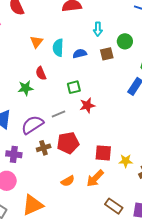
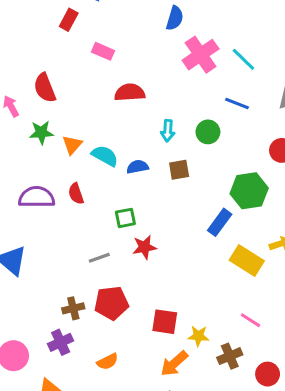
green circle: (125, 41) -> (208, 132), moved
cyan semicircle: (58, 48) -> (105, 156), turned 114
green star: (26, 88) -> (41, 133), moved
purple semicircle: (32, 125) -> (37, 197), moved, turned 30
purple cross: (14, 154) -> (61, 342), moved, turned -35
orange arrow: (95, 178) -> (174, 364), moved

